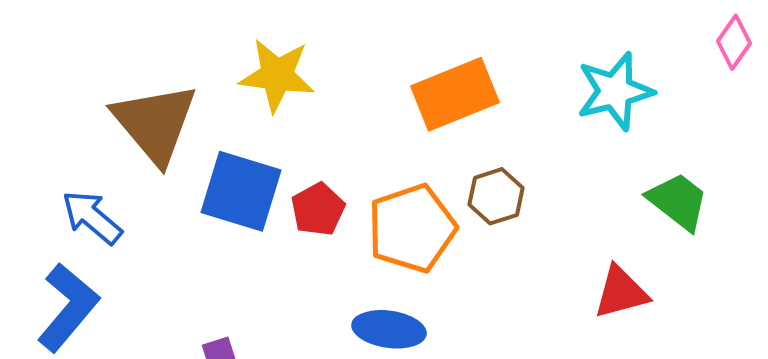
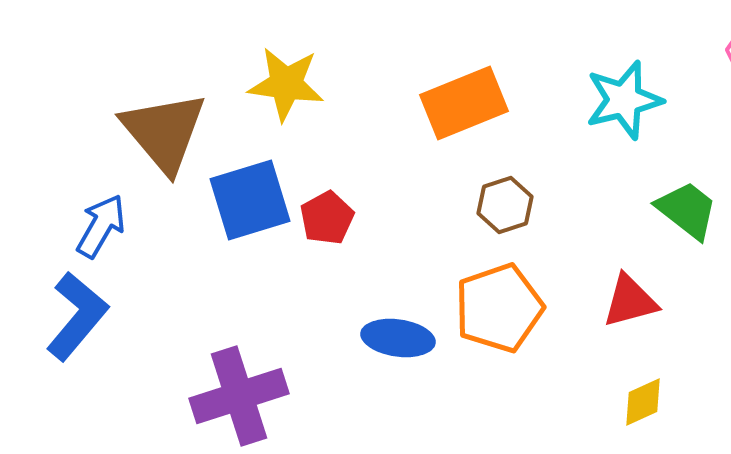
blue square: (241, 191) -> (250, 200), turned -34
blue arrow: (92, 217) -> (101, 226), turned 80
orange pentagon: (412, 228) -> (499, 308), moved

